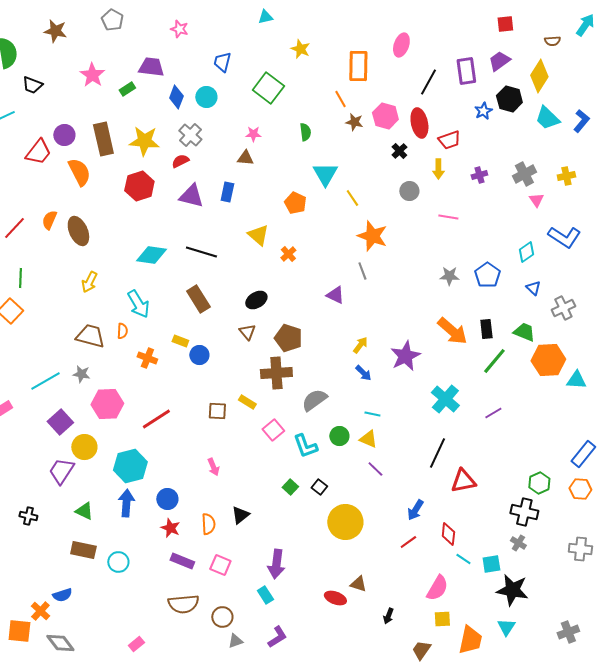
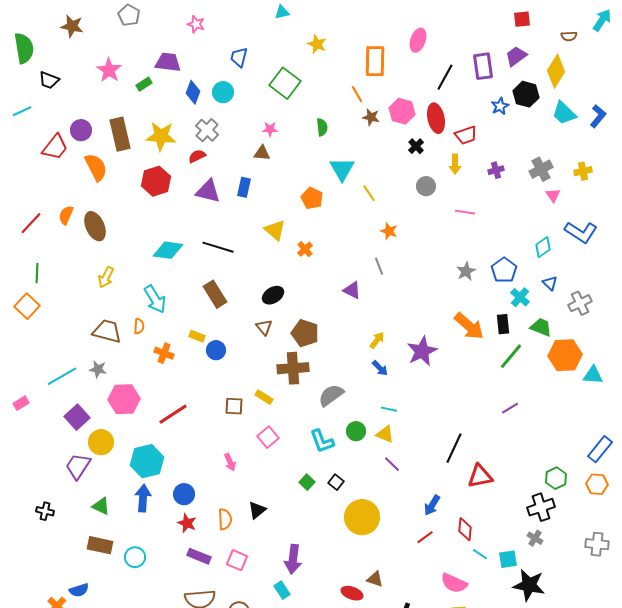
orange star: (372, 236) -> (389, 231), size x0.6
gray star: (449, 276) -> (466, 271), turned -30
cyan cross: (445, 399) -> (520, 297), moved, size x0.7
pink square: (273, 430) -> (268, 437), moved
black cross: (524, 512) -> (541, 507), turned -32
pink semicircle: (437, 588) -> (454, 583), turned 84

